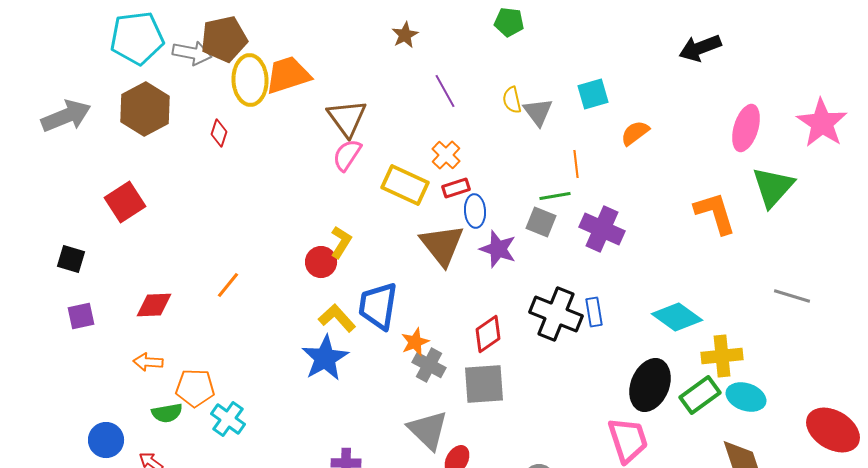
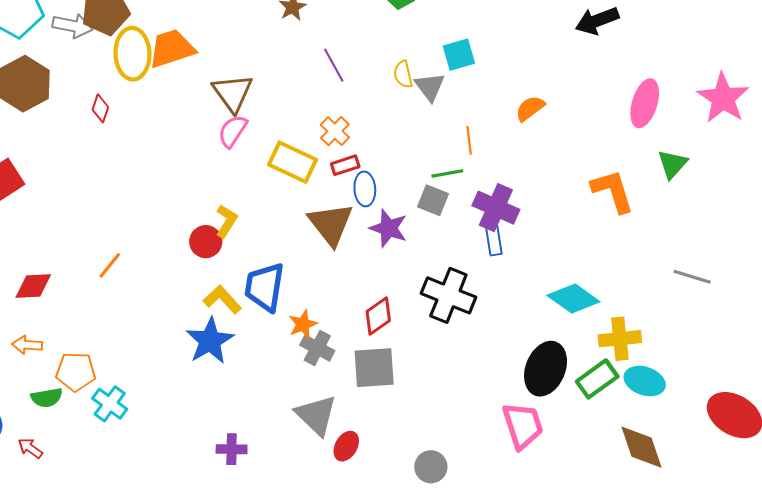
cyan square: (593, 94) -> (459, 55), moved
green triangle: (773, 187) -> (673, 164), size x0.7
blue rectangle: (594, 312) -> (494, 241), moved

